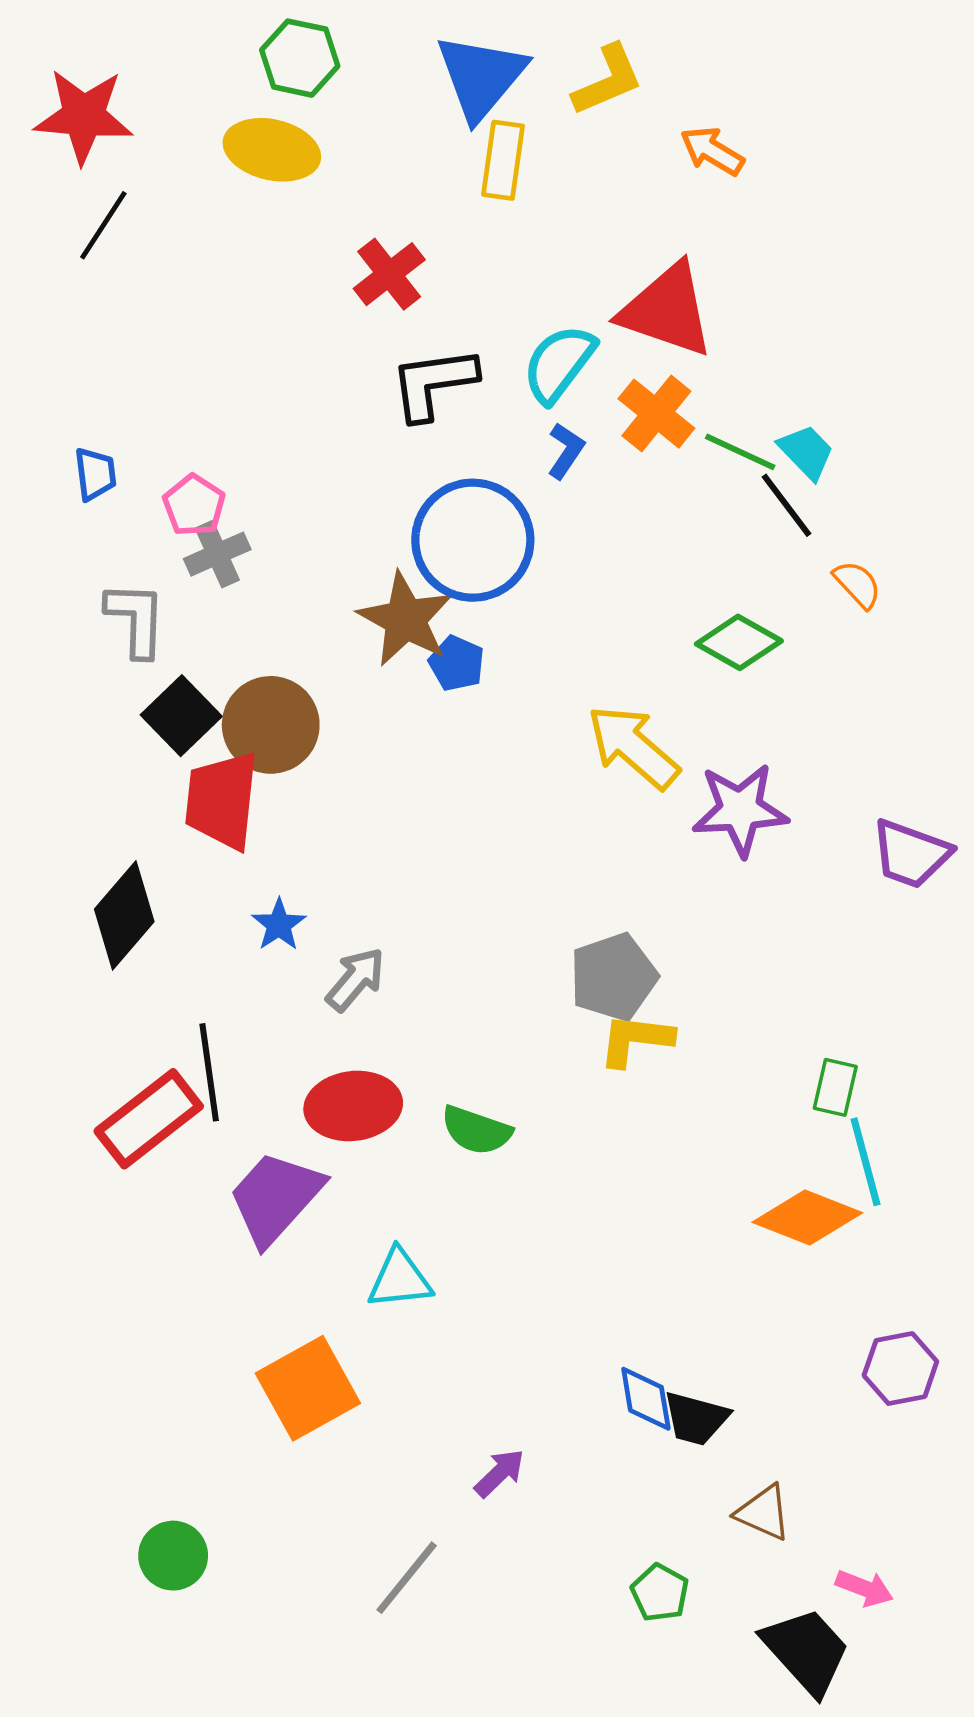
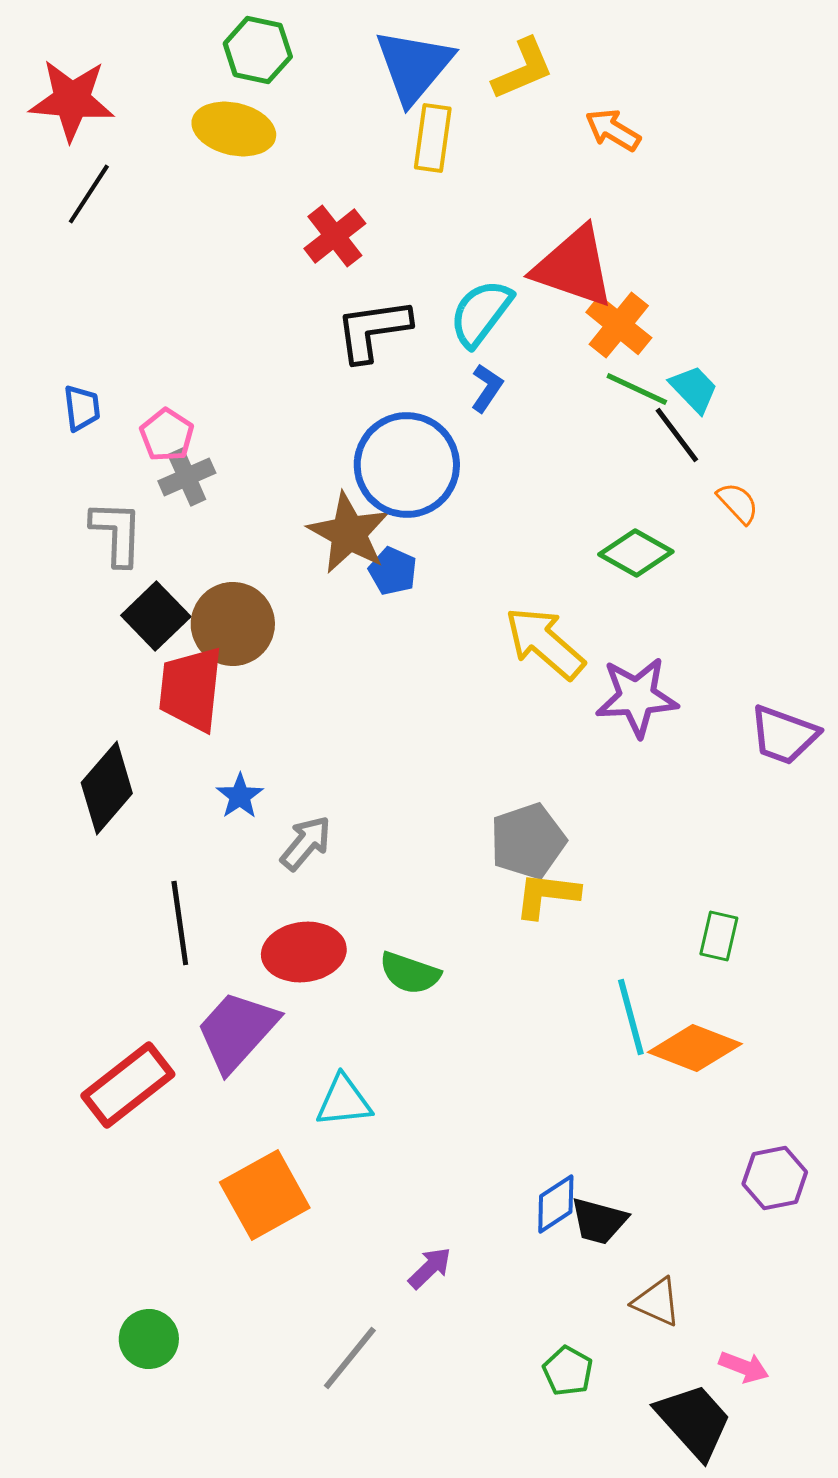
orange cross: (656, 414) -> (619, 325), moved
red rectangle: (149, 1119) -> (128, 1085), moved
cyan line: (866, 1162) -> (631, 1017), moved
blue diamond: (646, 1399) -> (556, 1204), turned 66

